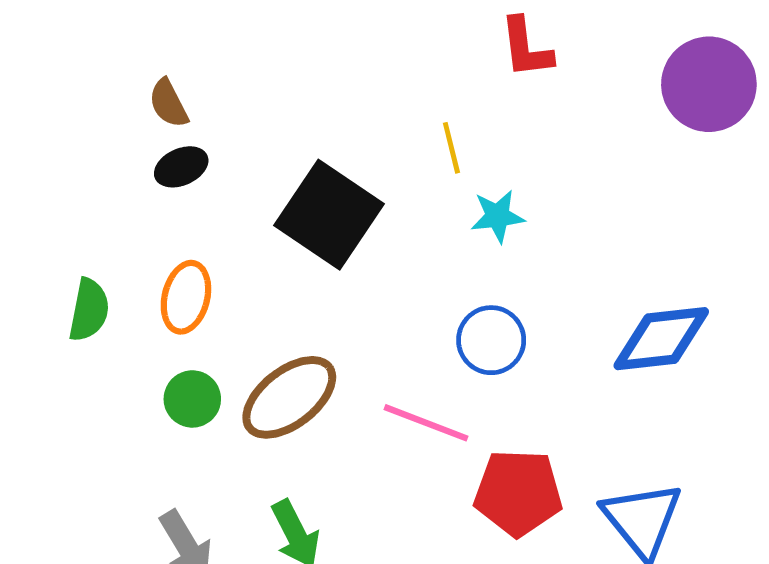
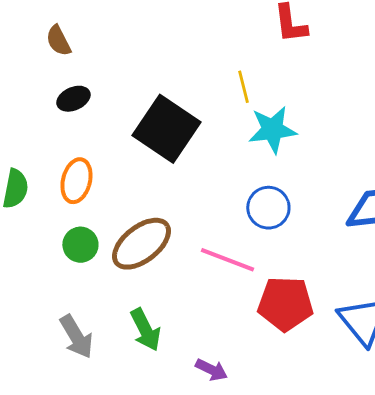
brown semicircle: (168, 103) -> (58, 41), moved
cyan star: (498, 216) -> (272, 130), size x1.4

